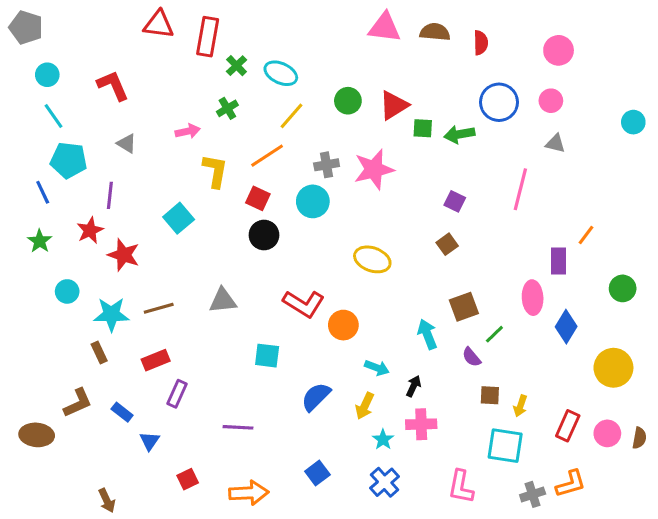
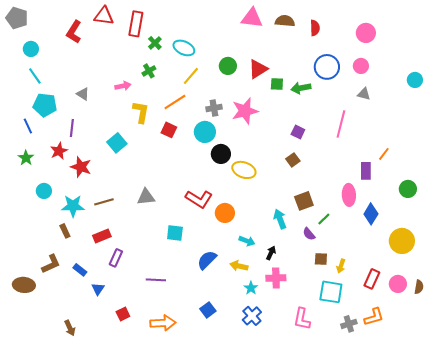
red L-shape: (113, 85) -> (74, 32), moved, turned -125
black circle: (264, 235) -> (221, 154), moved
yellow arrow: (365, 406) -> (239, 266), turned 78

